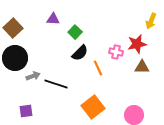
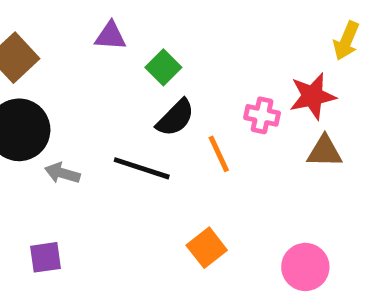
gray arrow: (33, 76) -> (62, 173), turned -144
black line: (56, 84) -> (142, 168), moved
orange square: (93, 107) -> (207, 248), size x0.7

